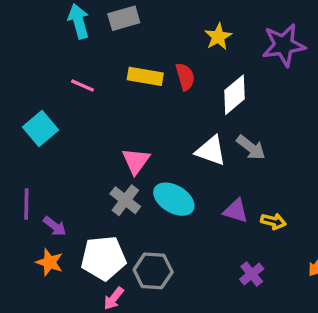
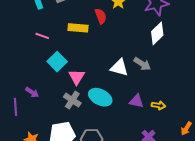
red semicircle: (185, 77) -> (101, 16), moved
white diamond: (234, 95) -> (157, 33), moved
cyan square: (41, 128) -> (57, 62), moved
purple arrow: (55, 226) -> (32, 92), moved

